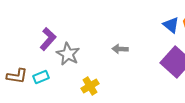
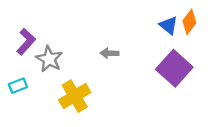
yellow cross: (90, 86) -> (75, 96), size x1.5

